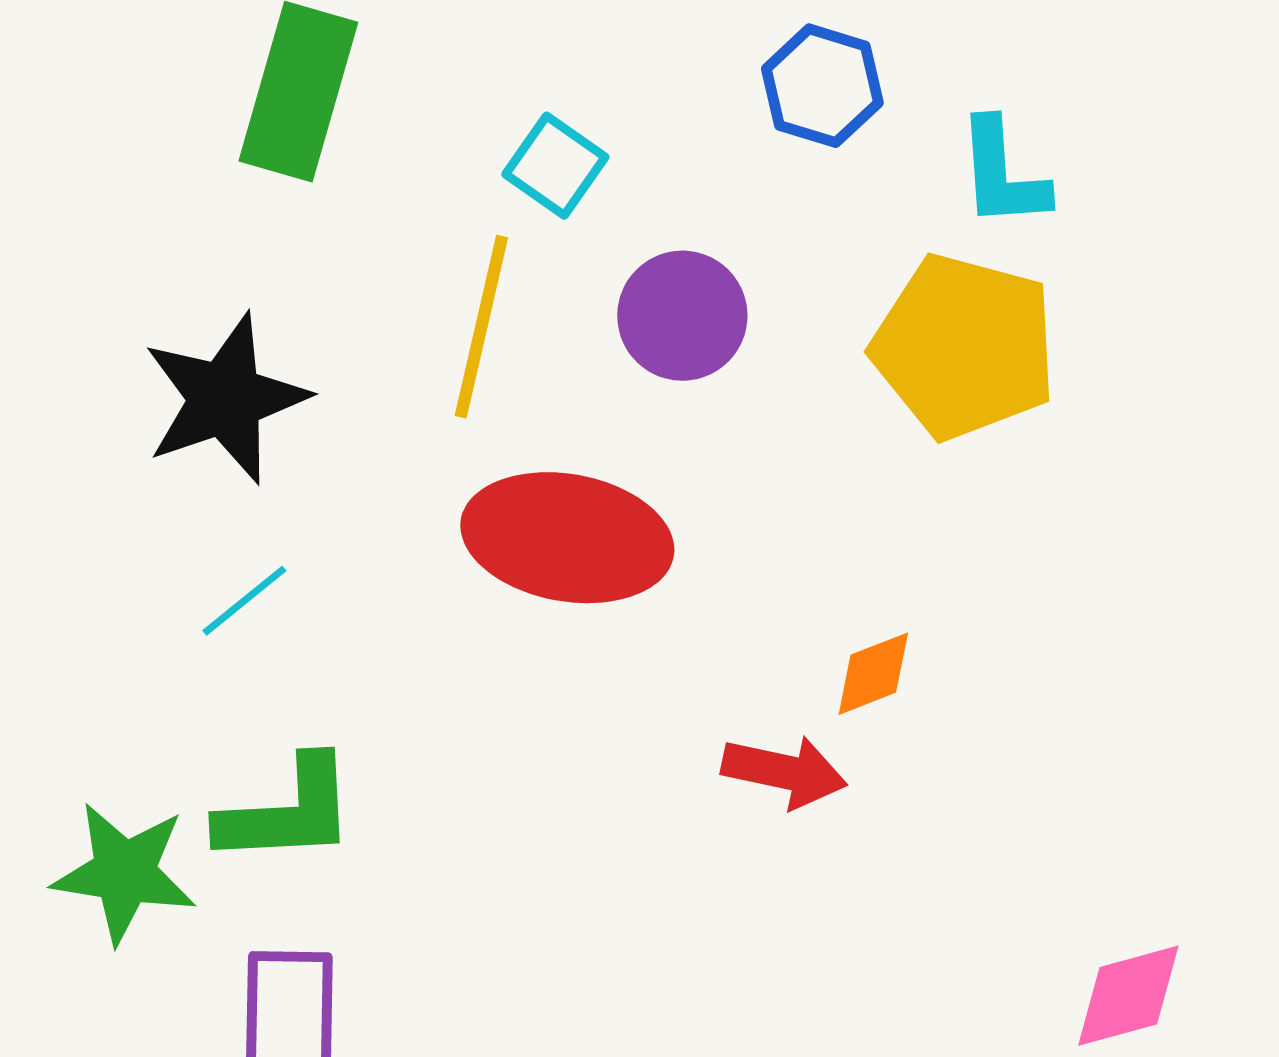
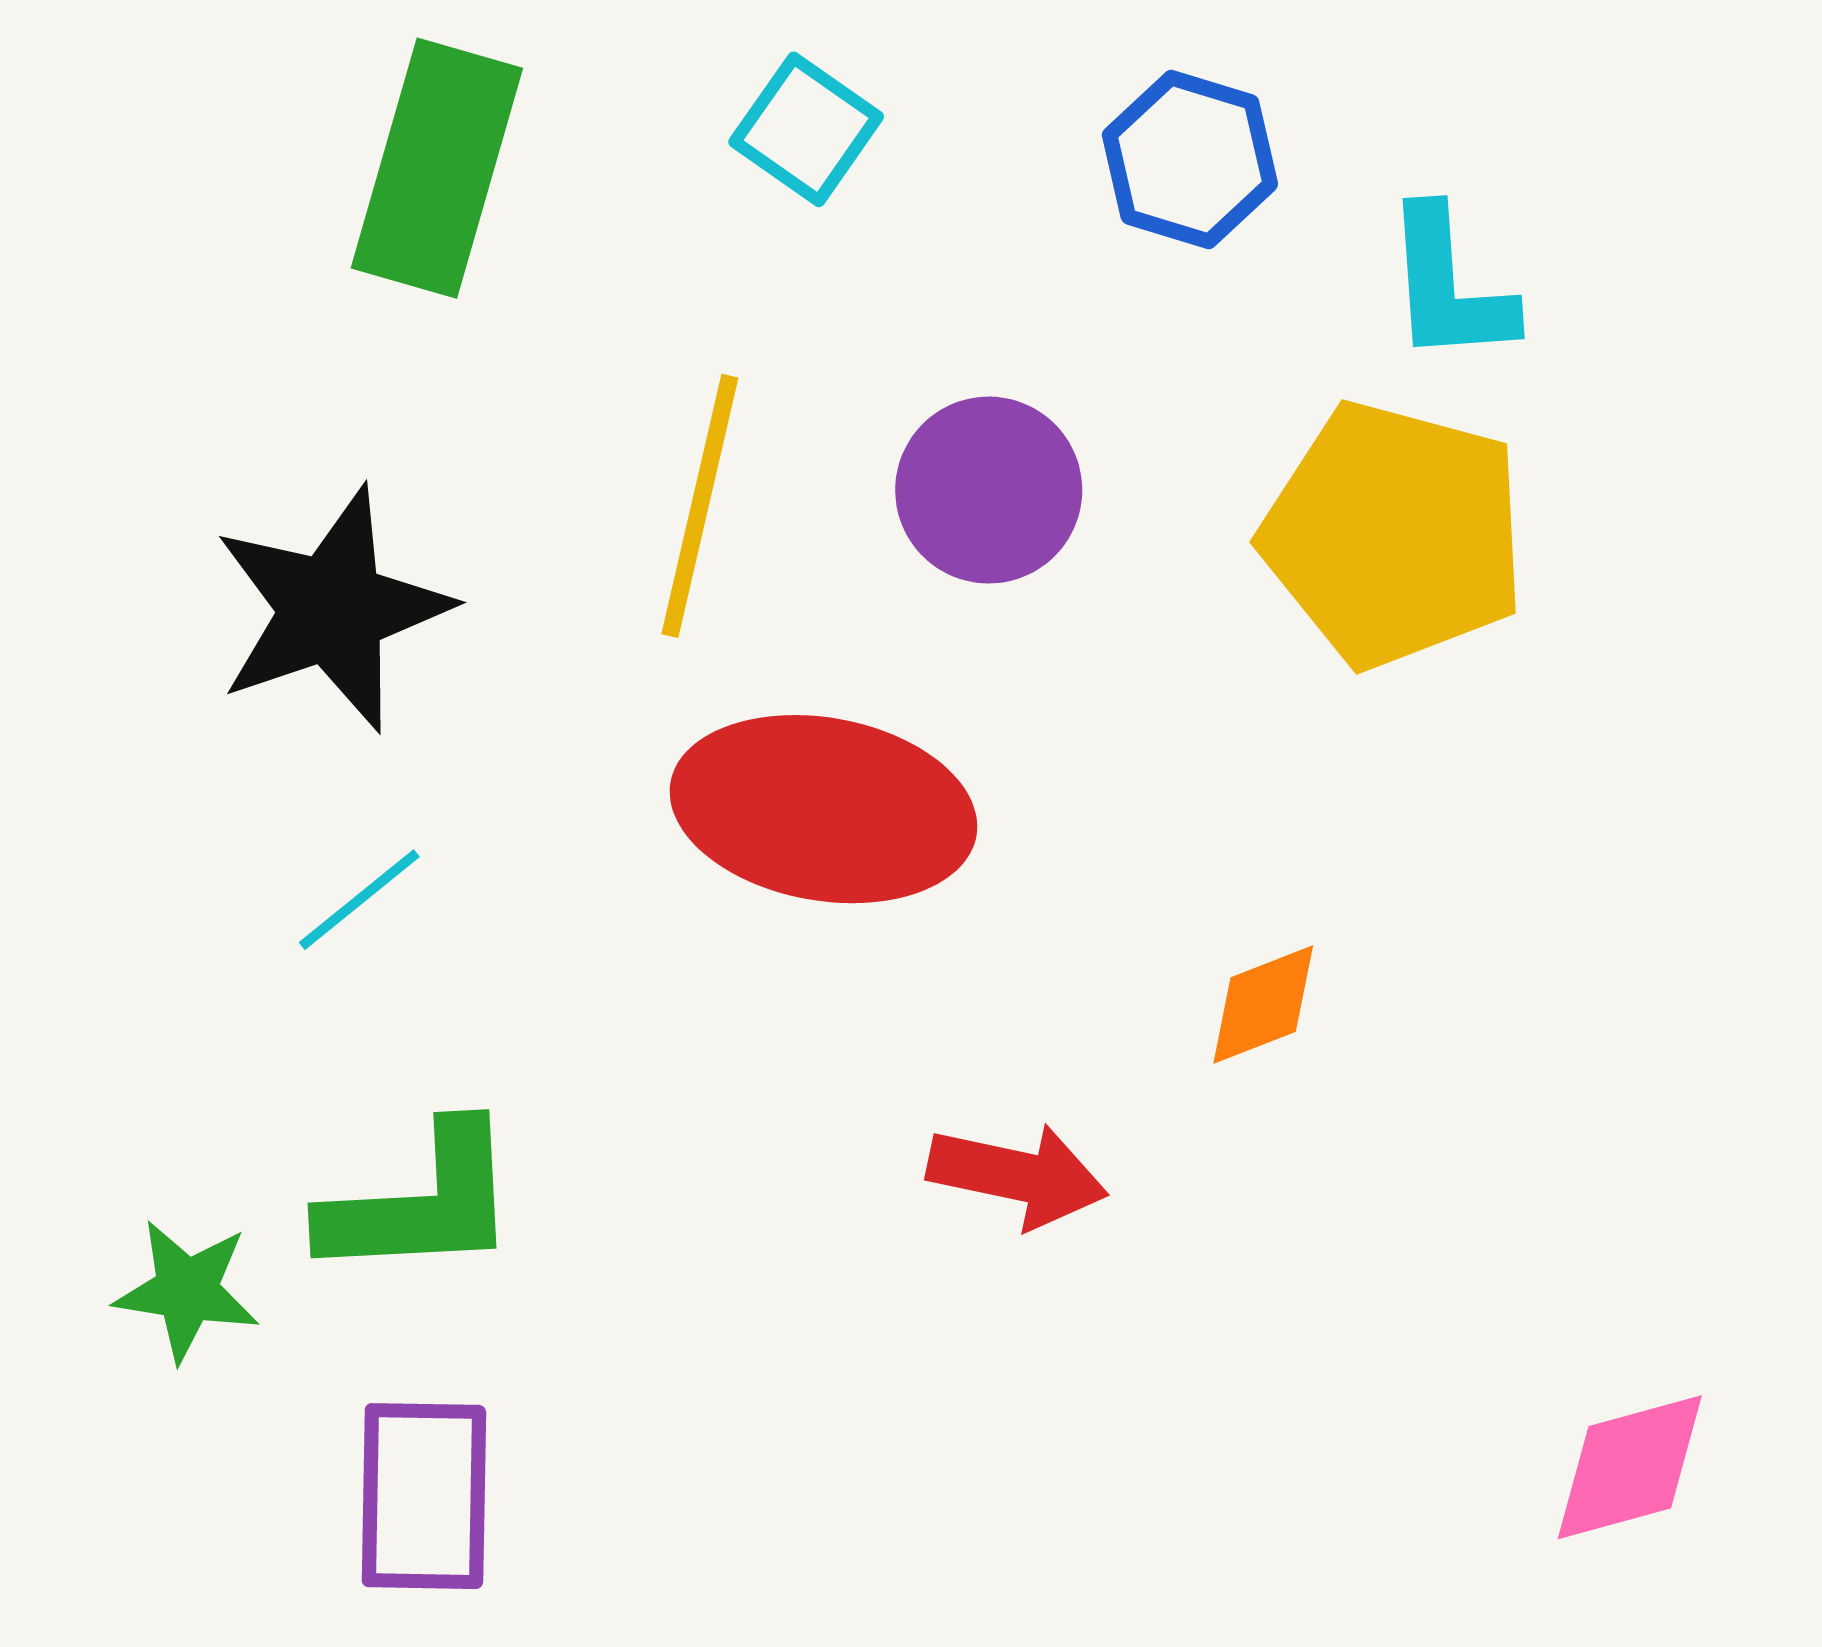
cyan square: (555, 166) -> (806, 129), moved
red arrow: (784, 772) -> (1017, 1176), moved
green star: (124, 873) -> (187, 1291), size x0.7

